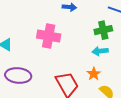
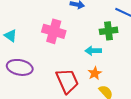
cyan arrow: (100, 51) -> (93, 51), moved

